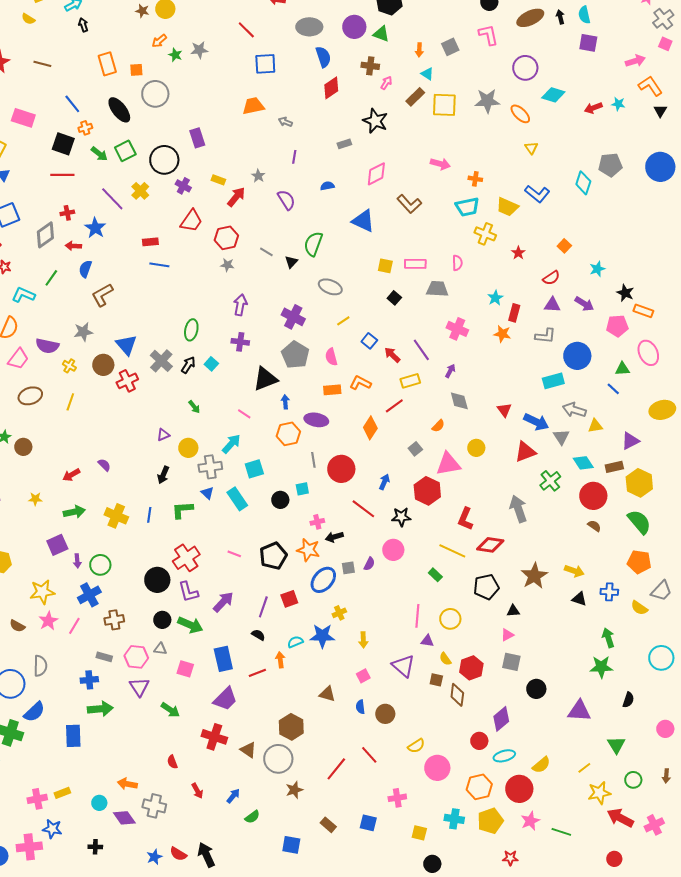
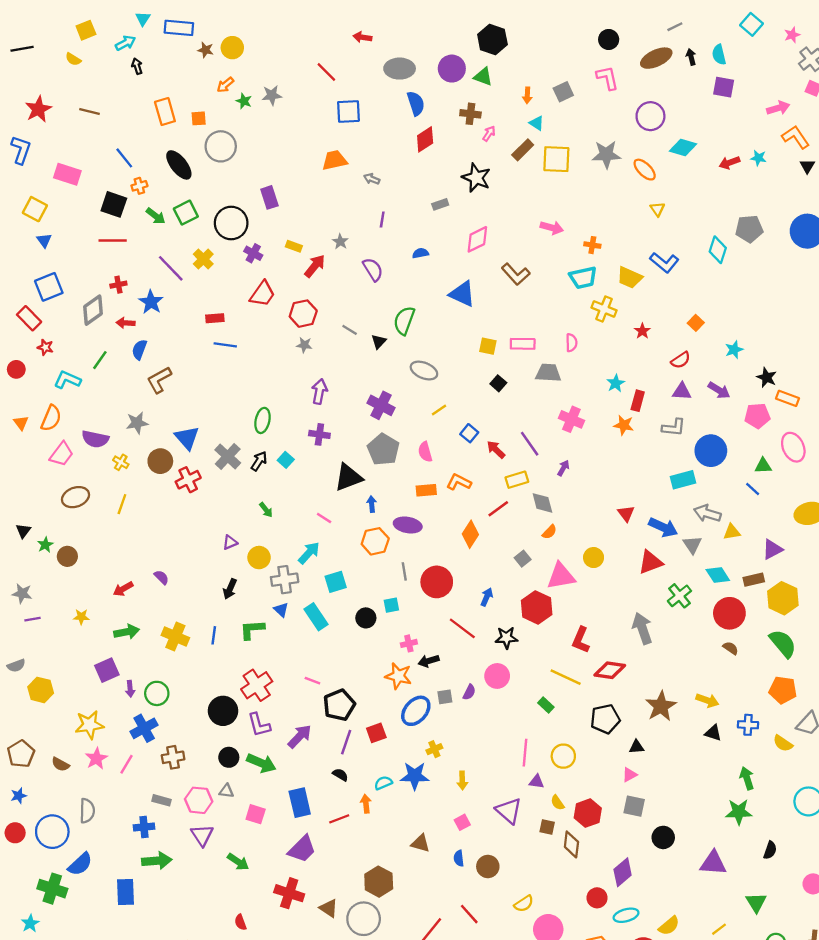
gray diamond: (459, 401) -> (542, 503), moved
black pentagon: (273, 556) -> (339, 705), moved

